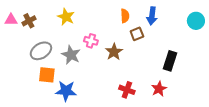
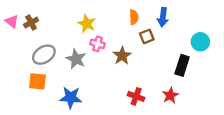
yellow star: (66, 17) -> (87, 24), moved
pink triangle: (11, 20) -> (12, 21), turned 40
cyan circle: (196, 21) -> (200, 42), moved
orange square: (47, 75) -> (37, 81), moved

